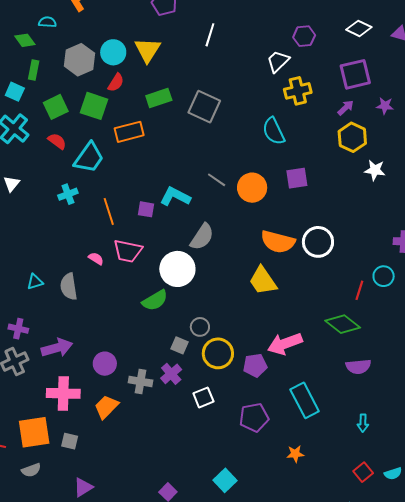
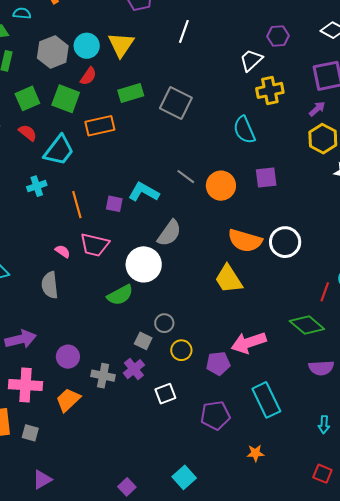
gray semicircle: (69, 287) -> (50, 285), moved
yellow circle: (218, 353) -> (181, 350), size x0.7
red square: (363, 472) -> (322, 474), turned -30

